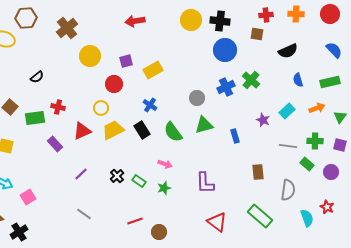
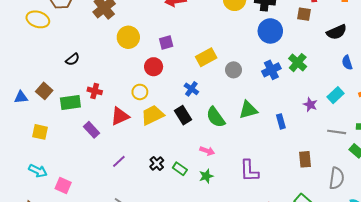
yellow rectangle: (153, 70) -> (206, 57), moved
gray circle: (197, 98) -> (234, 70), moved
pink square: (28, 197) -> (63, 186), turned -35

